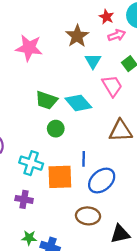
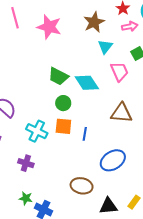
orange square: (60, 177) -> (63, 126), moved, size x0.7
blue ellipse: (102, 181) -> (113, 160), moved

